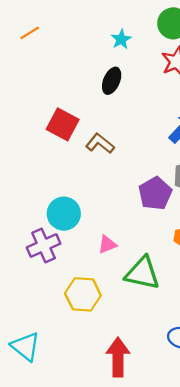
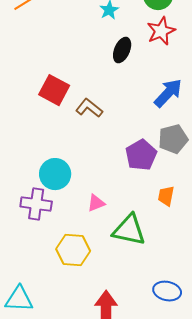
black ellipse: (112, 81) -> (122, 50), moved
purple cross: (44, 246) -> (36, 204), turned 32
cyan triangle: (26, 346) -> (19, 299), turned -36

